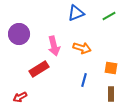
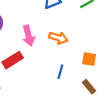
brown rectangle: (111, 94) -> (89, 87), turned -40

